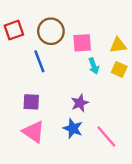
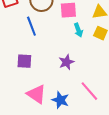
blue star: (73, 128) -> (60, 100), moved
pink triangle: (34, 132) -> (36, 94), moved

